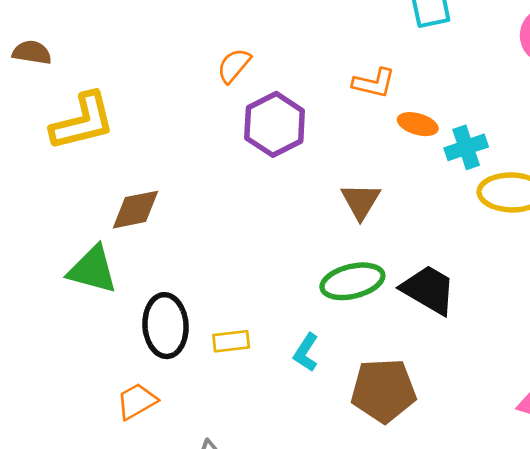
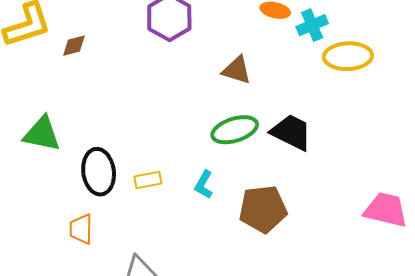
brown triangle: (361, 201) -> (237, 70), turned -40
brown diamond: (136, 210) -> (74, 46), moved, size x0.7
orange trapezoid: (137, 401) -> (81, 229), turned -56

